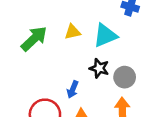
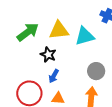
yellow triangle: (72, 32) -> (59, 30), size x1.5
black star: (99, 68) -> (48, 55), moved

